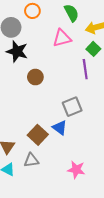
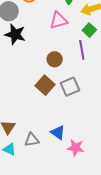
brown circle: (35, 77) -> (55, 59), moved
blue triangle: (60, 128) -> (58, 132), moved
brown square: (38, 135) -> (45, 85), moved

